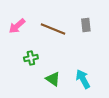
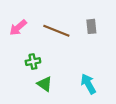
green triangle: (53, 79) -> (45, 84), moved

